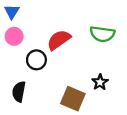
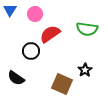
pink circle: (14, 36) -> (35, 14), moved
black semicircle: (19, 92) -> (16, 78), turned -66

